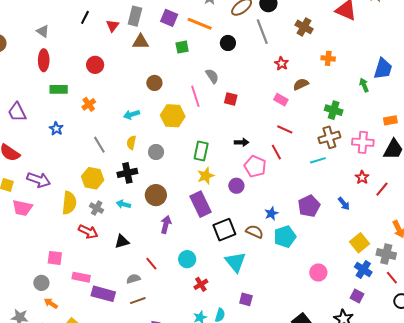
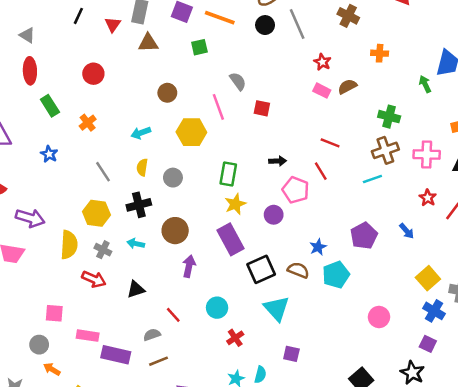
black circle: (228, 43) -> (265, 25), moved
green rectangle: (59, 89) -> (50, 106), turned 60
pink rectangle: (281, 100) -> (322, 91), moved

